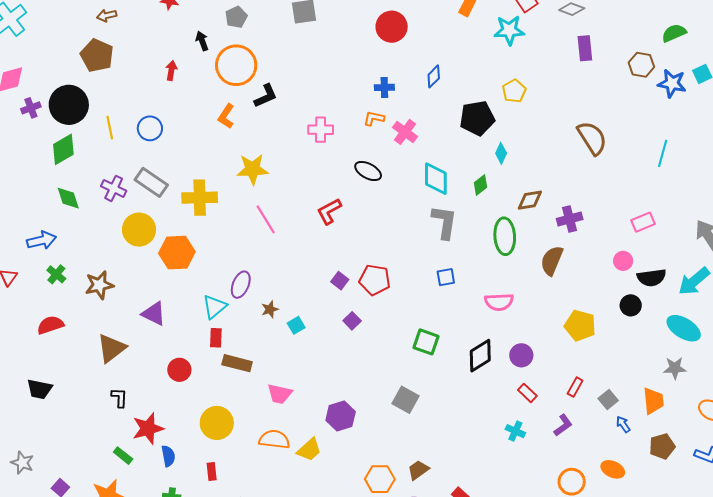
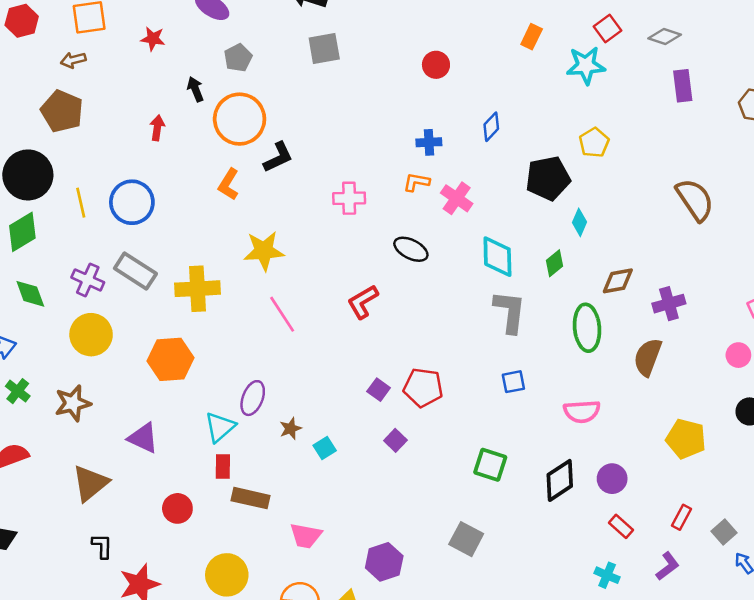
red circle: (392, 27) -> (436, 65), size x0.7
blue circle: (150, 128) -> (132, 202), size x1.4
yellow circle: (139, 230) -> (91, 335), moved

